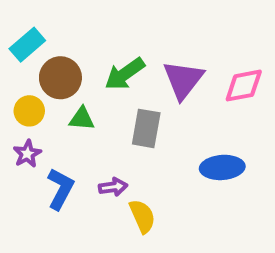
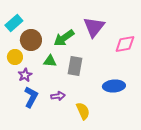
purple triangle: (183, 80) -> (94, 27), moved
green triangle: (82, 119) -> (50, 61), moved
purple star: (27, 154) -> (25, 75), moved
yellow semicircle: (142, 216) -> (83, 111), moved

